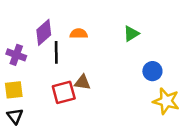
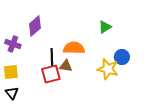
orange semicircle: (79, 34) -> (74, 48), moved, size x1.5
black line: (56, 52) -> (52, 57), moved
yellow star: (166, 101) -> (108, 69), moved

